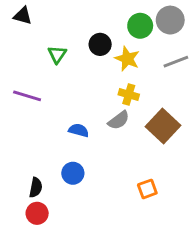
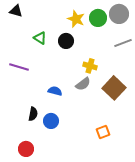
black circle: (100, 44) -> (66, 41), moved
green triangle: (57, 54) -> (40, 38), turned -32
yellow star: (127, 59) -> (76, 19), moved
black semicircle: (36, 188) -> (33, 114), moved

